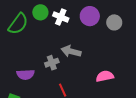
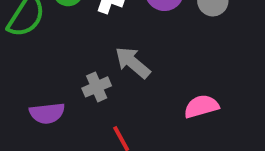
gray arrow: (71, 51) -> (133, 63), turned 30

